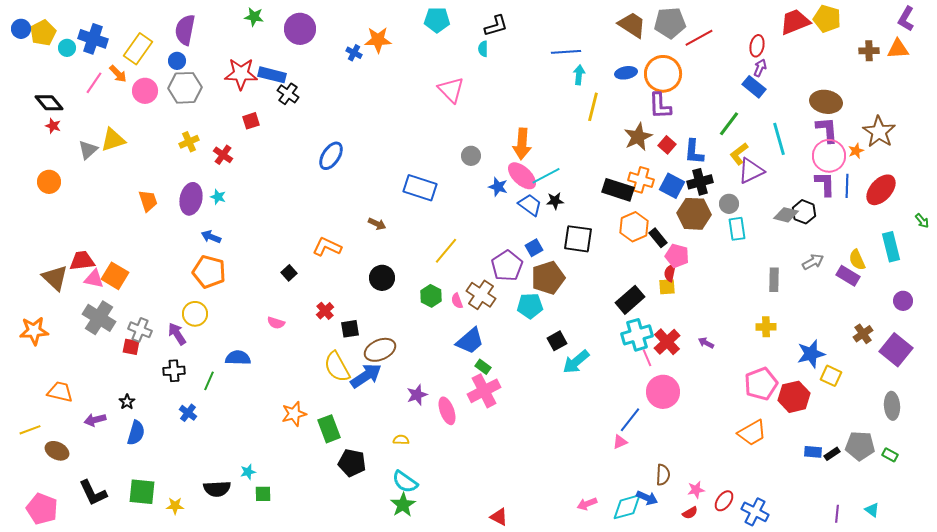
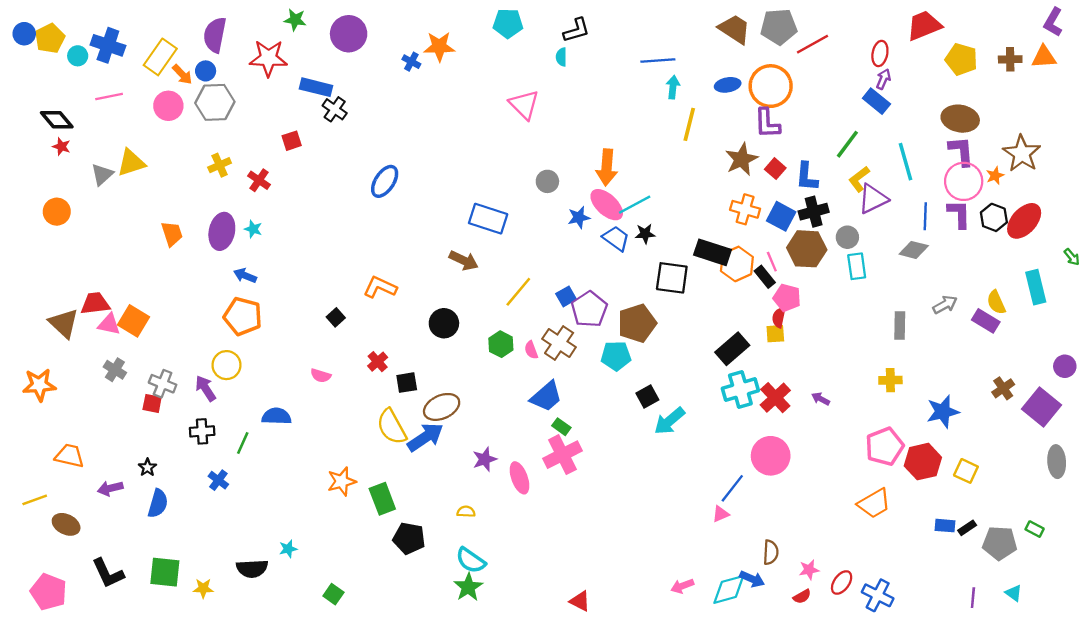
yellow pentagon: (827, 19) -> (961, 59), moved
orange arrow: (118, 74) -> (182, 74), moved
red star: (241, 74) -> (268, 58), moved
pink line: (94, 83) -> (109, 97), turned 45
blue line: (847, 186) -> (925, 216), moved
blue star: (498, 187) -> (579, 217), turned -30
black rectangle: (618, 190) -> (713, 252), moved
black hexagon: (804, 212) -> (994, 217), moved
brown arrow: (377, 224) -> (464, 260), moved, size x1.4
blue square: (534, 248) -> (566, 296), moved
purple circle: (903, 301) -> (1065, 366), moved
gray cross: (99, 318) -> (115, 370), size x0.6
pink line: (647, 358) -> (772, 262), moved
yellow square: (831, 376) -> (966, 471), moved
gray ellipse: (892, 406) -> (1057, 462), moved
gray pentagon: (860, 446) -> (1000, 543), moved
green square: (263, 494) -> (333, 594), moved, turned 36

